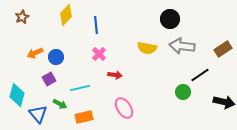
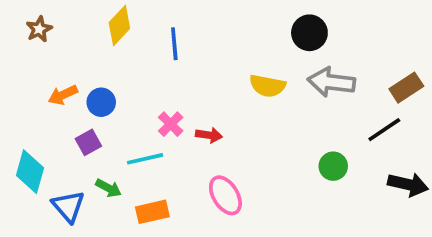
pink cross: (99, 54) -> (171, 124), moved
black line: (200, 75) -> (384, 130), moved

